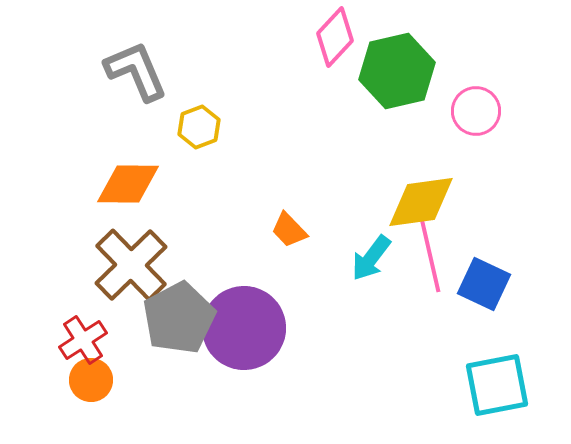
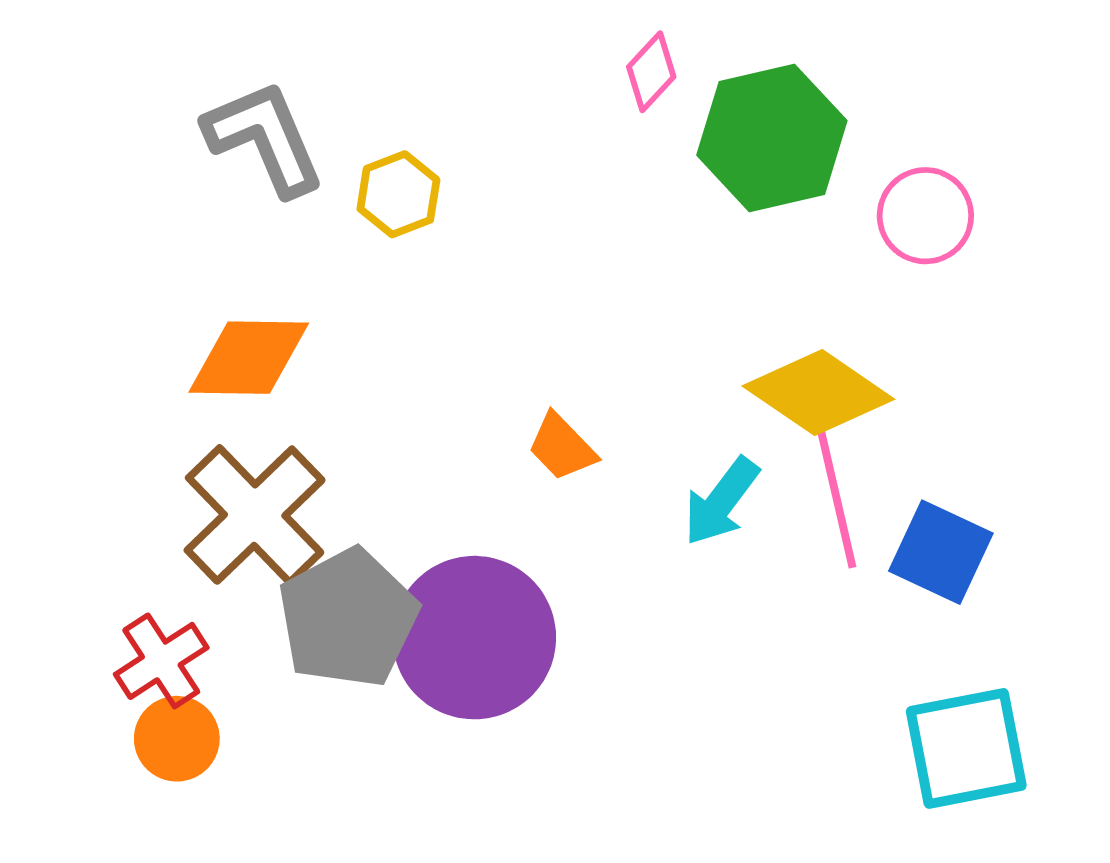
pink diamond: (335, 37) -> (651, 72), size x0.7
yellow hexagon: (199, 127) -> (398, 194), moved
yellow diamond: (421, 202) -> (818, 393), turned 42

